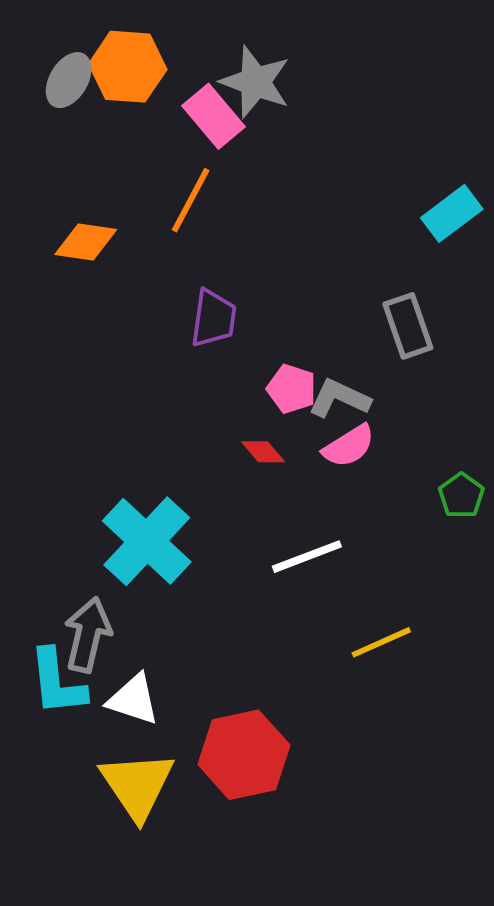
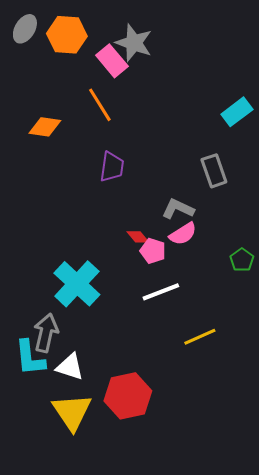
gray ellipse: (69, 80) -> (25, 29), moved
orange line: (191, 200) -> (100, 105), turned -60
pink pentagon: (292, 389) -> (153, 251), moved

